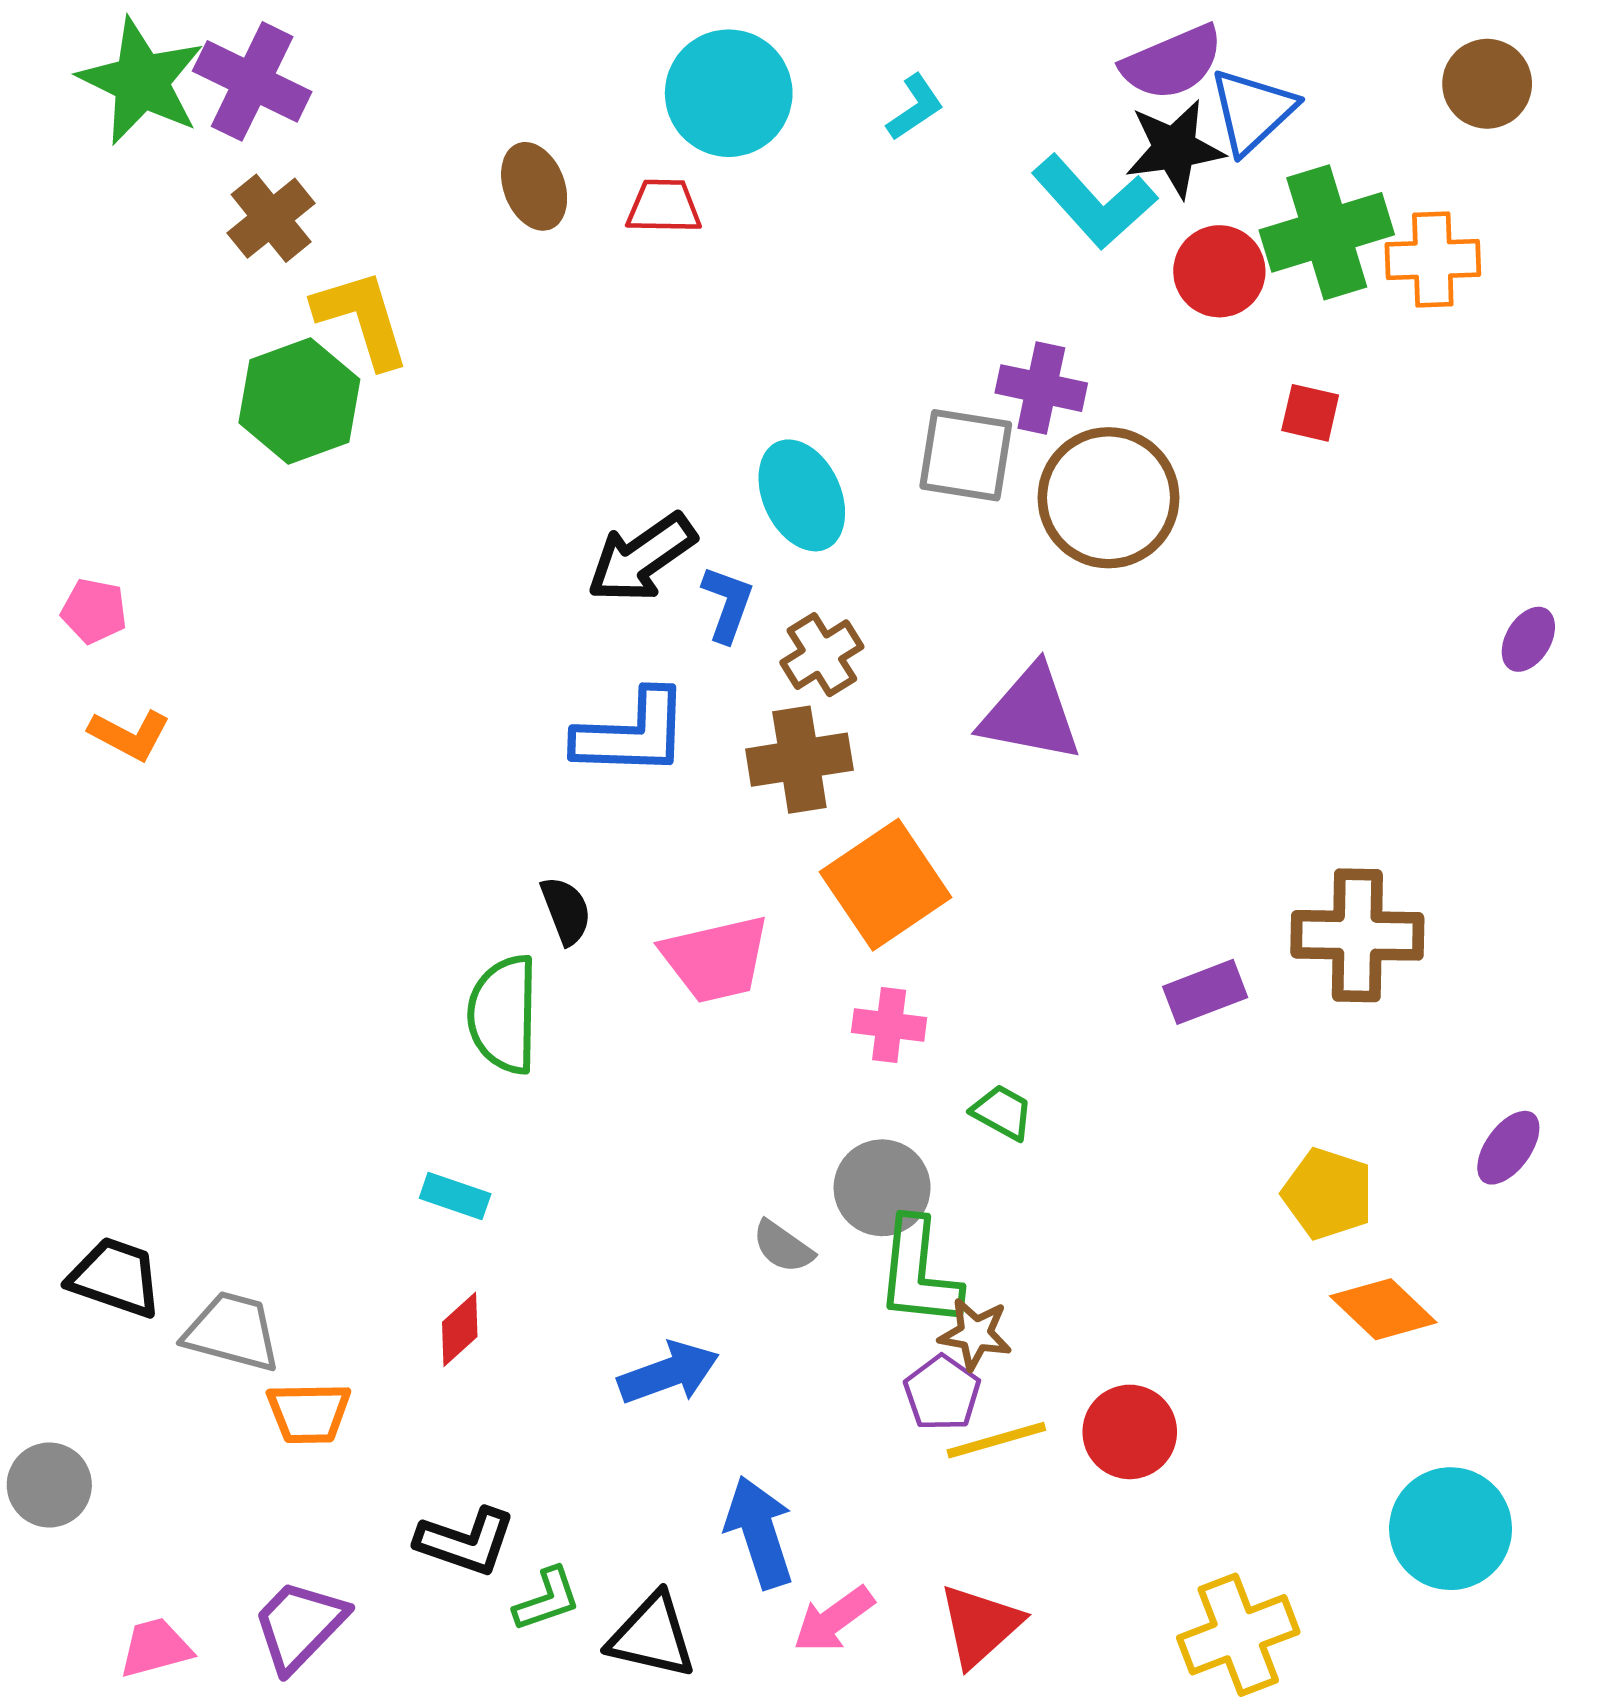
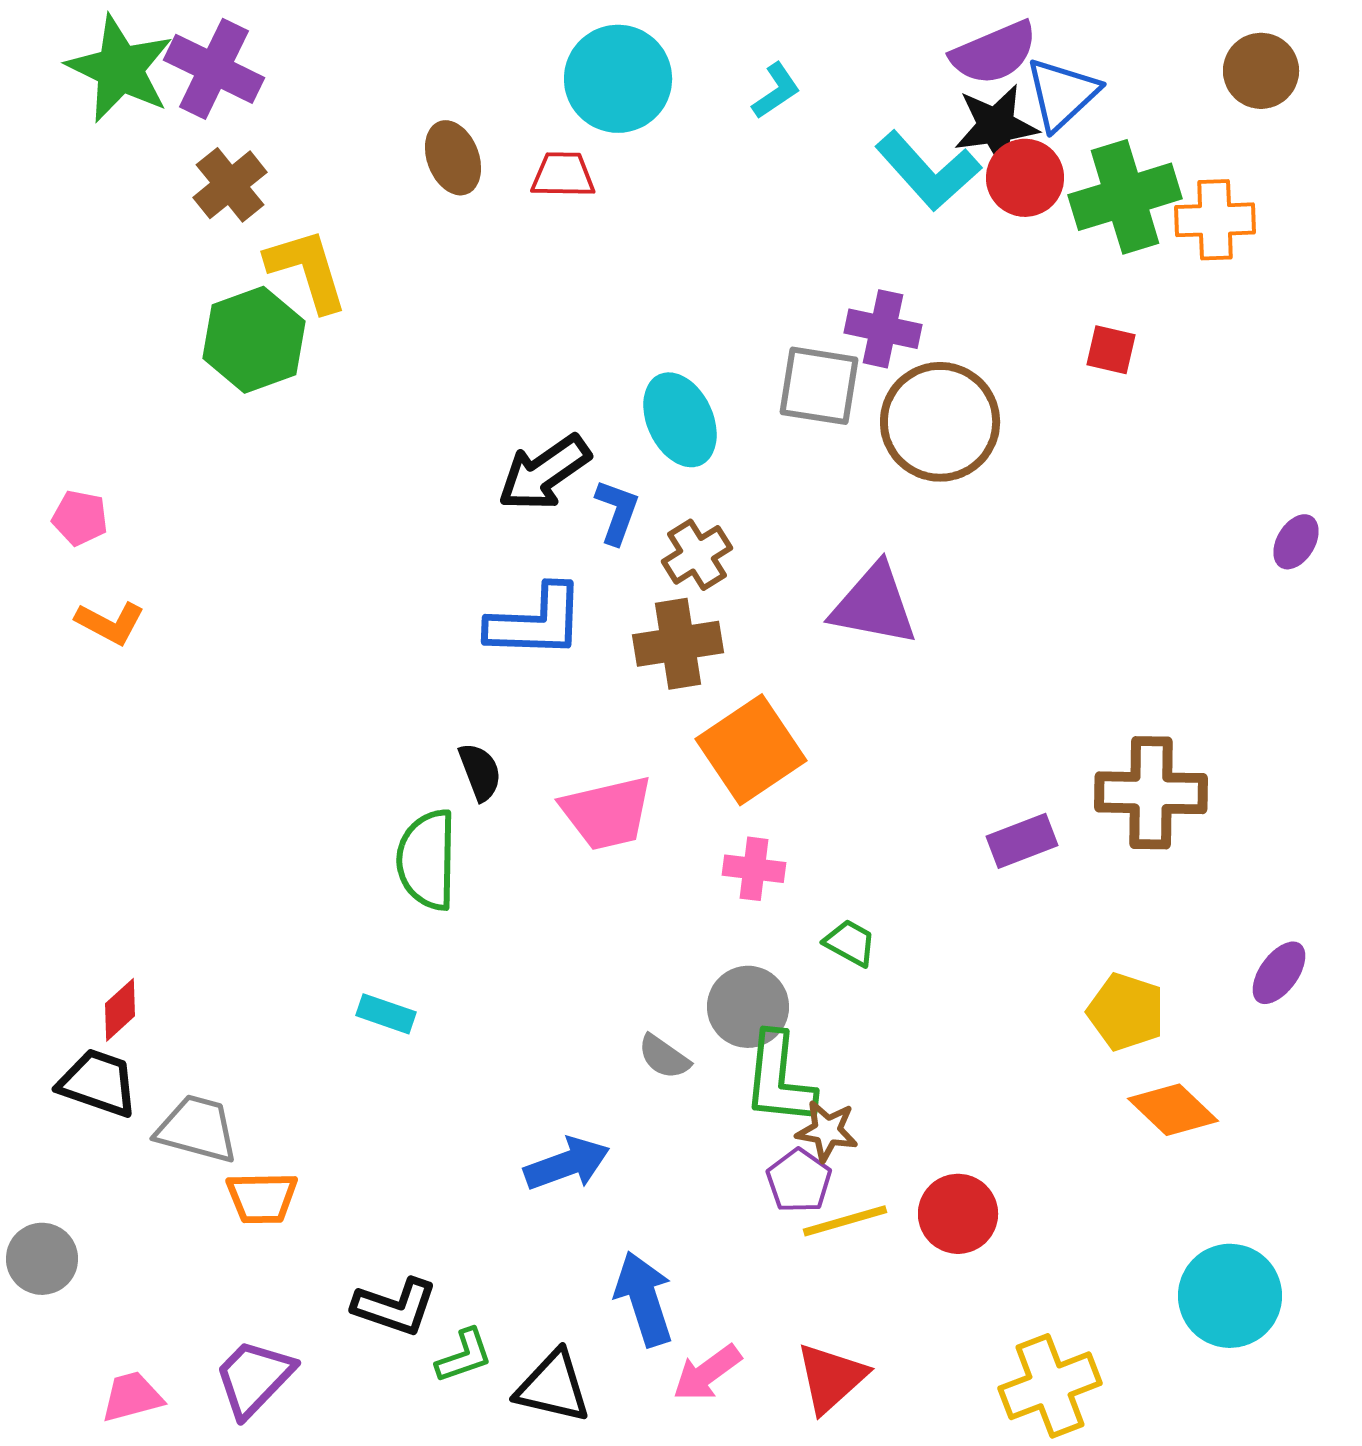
red circle: (1219, 271) -> (1025, 178), moved
red diamond: (460, 1329) -> (120, 1010), moved

